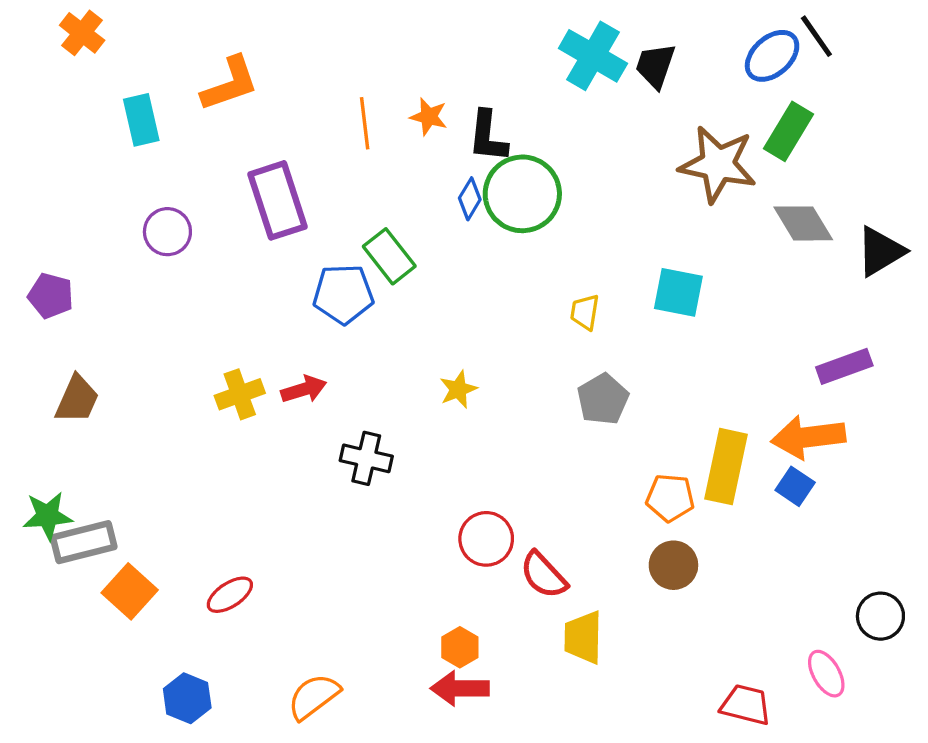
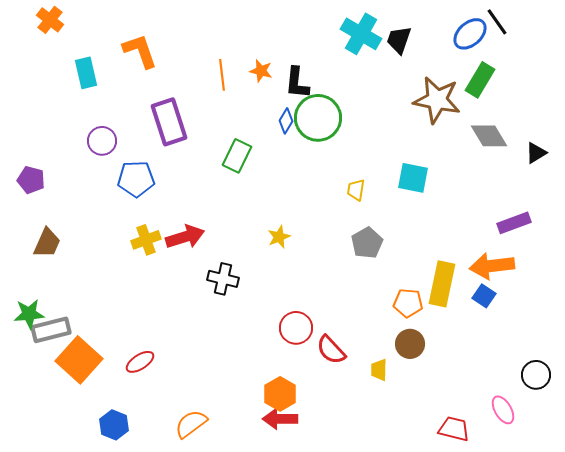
orange L-shape: (230, 84) -> (140, 51), turned -90
black triangle: (880, 251) -> (536, 153), size x0.7
green rectangle: (389, 256) -> (237, 156), turned 64
blue pentagon: (343, 294) -> (136, 179), moved
red arrow: (304, 389) -> (185, 237), size x1.4
orange square: (130, 591) -> (79, 360), size x1.4
yellow trapezoid: (583, 637) -> (379, 370), moved, size x0.7
orange hexagon: (460, 647) -> (280, 394), size x1.4

